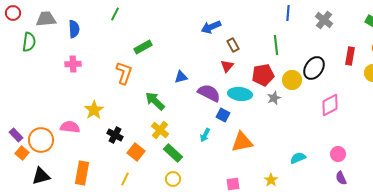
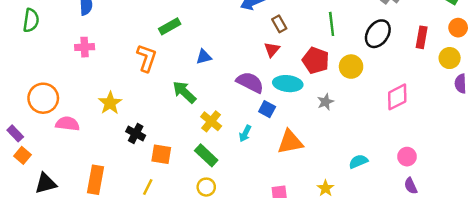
black ellipse: (314, 68) -> (378, 34), moved
red pentagon: (263, 75) -> (316, 60), turned 30
blue triangle: (181, 77) -> (204, 57), moved
gray star: (274, 98) -> (325, 102), moved
pink semicircle: (70, 127) -> (68, 124), moved
yellow cross: (160, 130) -> (211, 121), moved
orange circle: (41, 140) -> (43, 98), moved
orange square: (136, 152) -> (161, 154), turned -30

